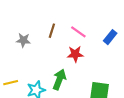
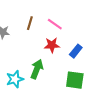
blue rectangle: (110, 37) -> (76, 51), moved

